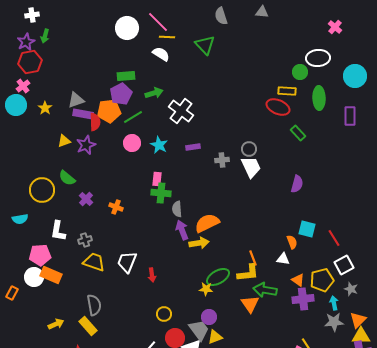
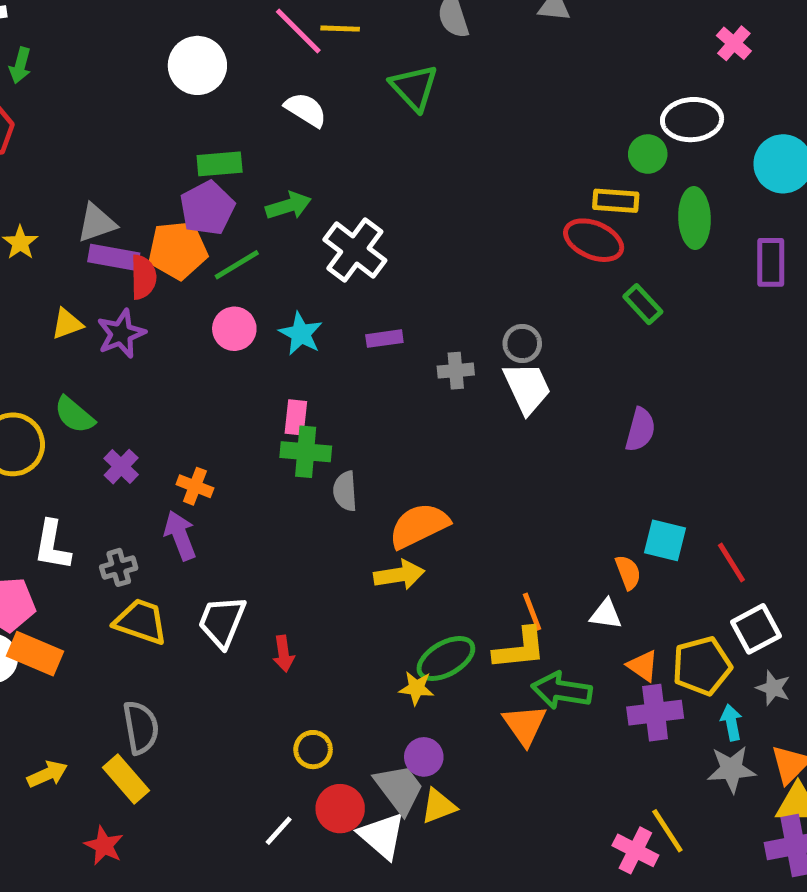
white circle: (127, 28) -> (197, 65), moved
yellow line: (167, 37) -> (340, 29), moved
purple arrow: (182, 230) -> (180, 535), moved

